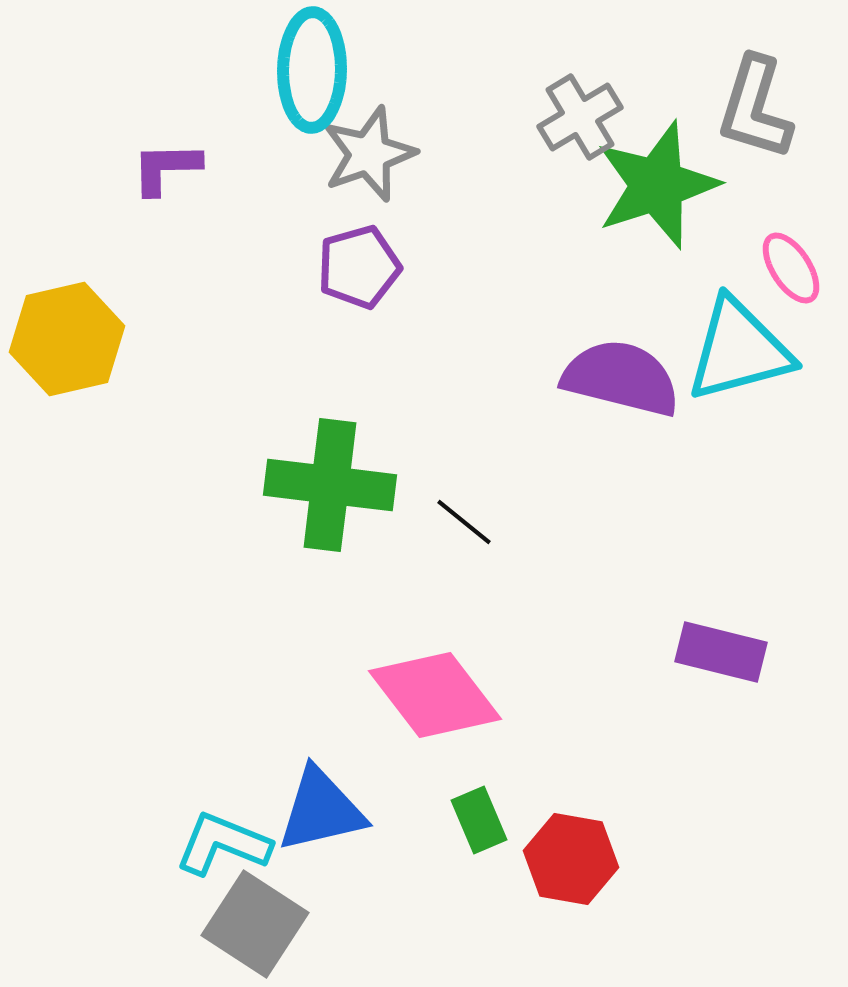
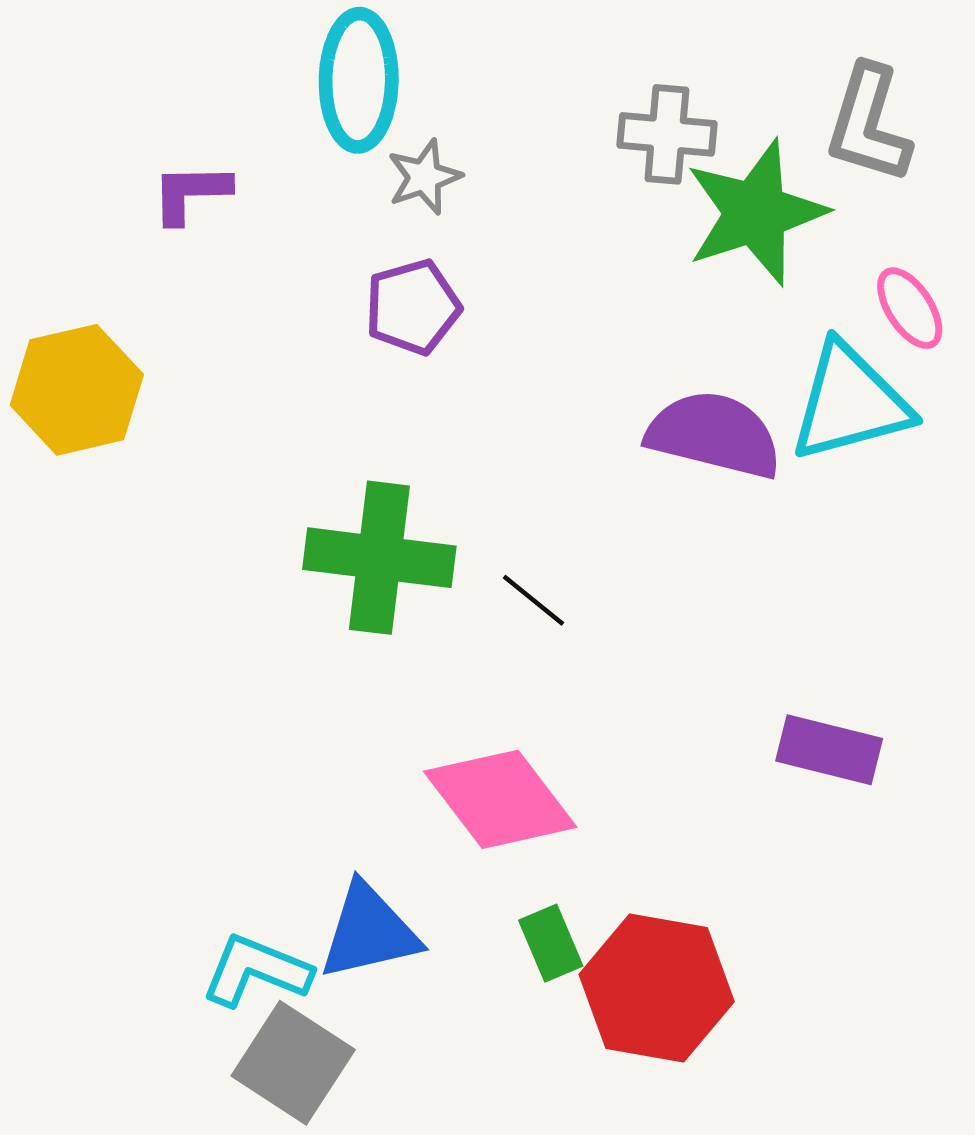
gray cross: (580, 117) -> (667, 134), turned 36
gray star: (369, 154) -> (424, 177), size x0.7
red hexagon: (571, 859) -> (657, 988), size x1.4

